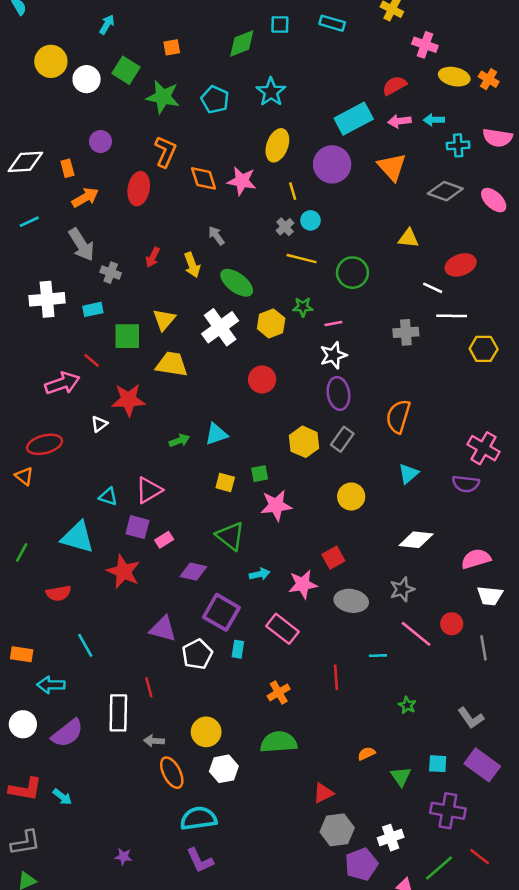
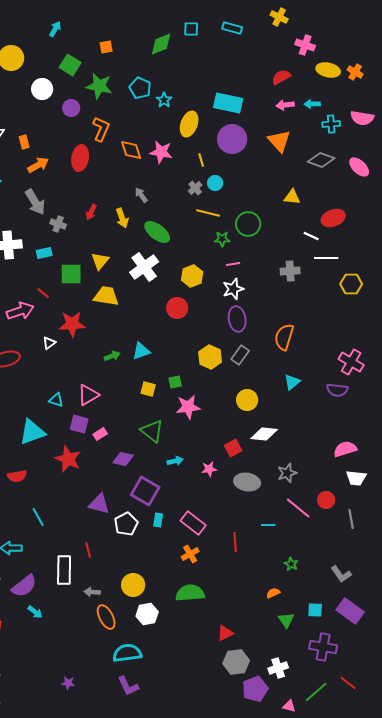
white circle: (87, 79) -> (42, 89), moved
cyan star: (271, 92) -> (164, 100), moved, size x0.7
cyan rectangle: (354, 119) -> (228, 103), moved, turned 40
purple circle: (101, 142) -> (71, 108), moved
green star: (303, 307) -> (222, 239), moved
yellow hexagon: (271, 323) -> (192, 276), moved
cyan triangle: (78, 537) -> (32, 432), turned -36
white diamond: (416, 540) -> (264, 434), moved
pink star: (303, 584) -> (209, 469), size x0.7
pink rectangle: (282, 629) -> (193, 523), moved
orange semicircle: (366, 754) -> (273, 593), moved
cyan arrow: (62, 797) -> (35, 612), moved

